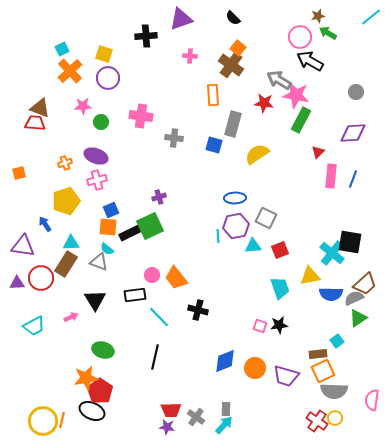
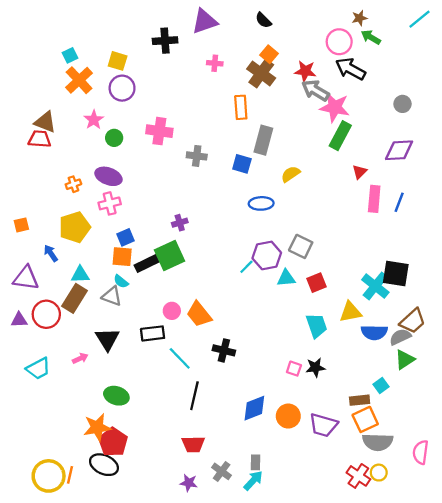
red star: (264, 103) -> (305, 71), moved
pink star: (83, 106) -> (94, 120), turned -30
yellow semicircle: (257, 154) -> (291, 174), size x0.7
orange square: (19, 173) -> (21, 225), moved
blue ellipse: (235, 198) -> (261, 203), moved
cyan line: (218, 236) -> (246, 267), turned 48
black line: (155, 357) -> (194, 396), moved
red trapezoid: (171, 410) -> (193, 444), moved

